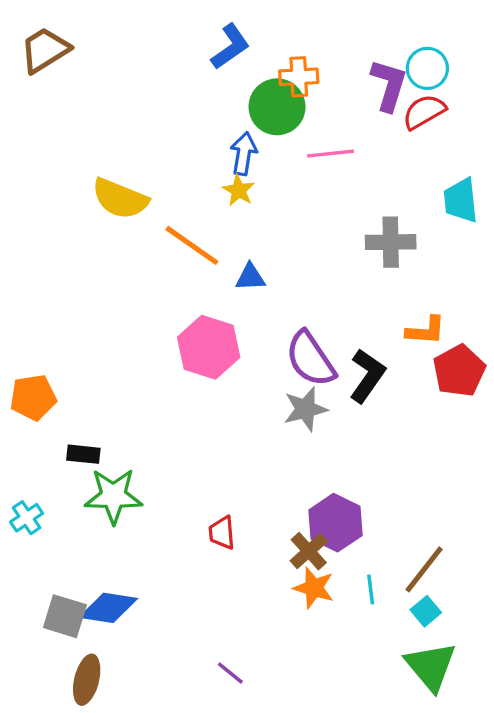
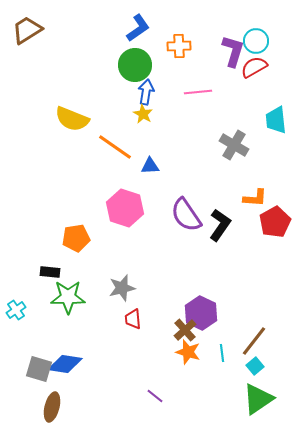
green circle: (277, 107) -> (135, 65), moved
gray cross: (391, 242) -> (234, 145), turned 32
orange pentagon: (33, 397) -> (76, 238), moved
gray star: (305, 409) -> (122, 288), moved
green triangle: (431, 666) -> (258, 399), turned 36
purple line: (230, 673) -> (155, 396), moved

